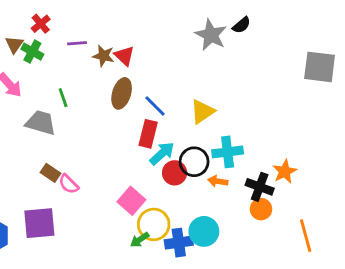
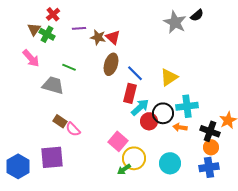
green line: (63, 98) -> (69, 67), turned -48
blue cross: (179, 243) -> (209, 167), moved

